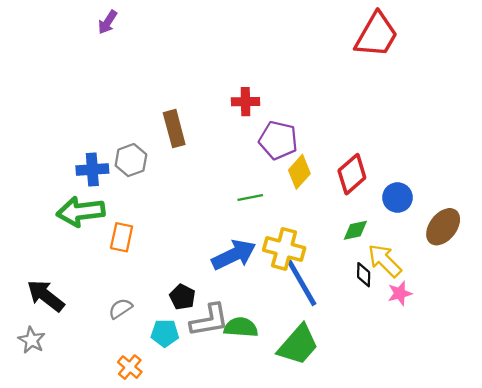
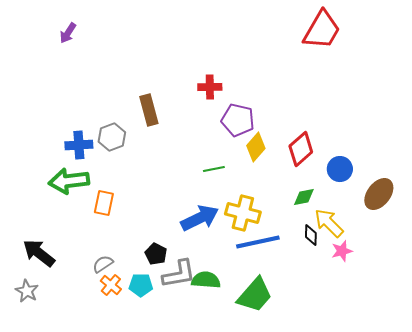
purple arrow: (108, 22) -> (68, 33), moved
blue line: (302, 283) -> (258, 242), turned -72
orange cross: (130, 367) -> (111, 285), moved

